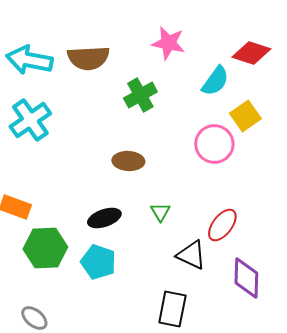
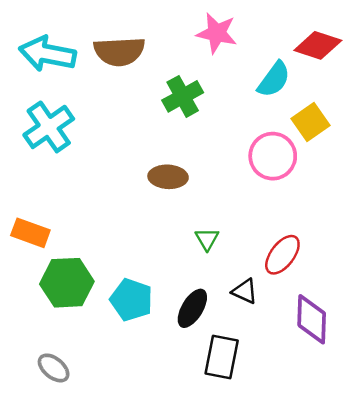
black ellipse: (104, 218) -> (192, 308), moved, turned -40
black triangle: (191, 255) -> (245, 291), size x0.7

